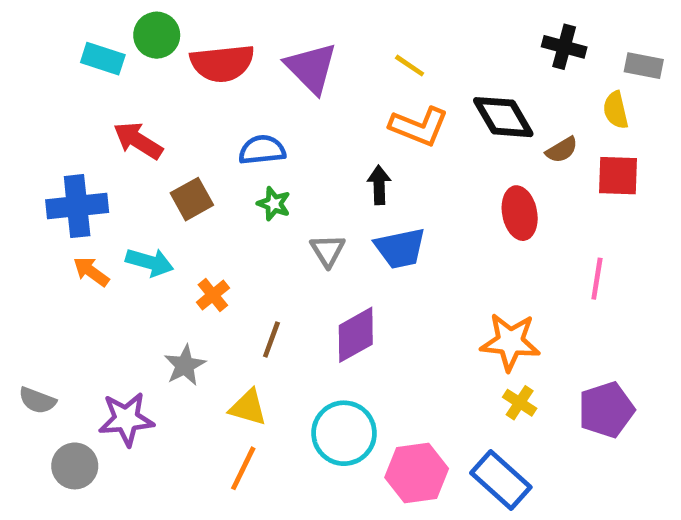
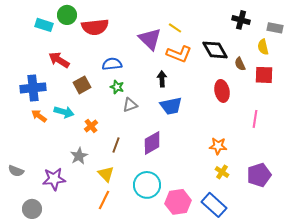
purple triangle: (311, 68) -> (150, 39), moved
brown semicircle: (562, 150) -> (240, 64), turned 96
gray triangle: (328, 251) -> (130, 105), moved, turned 42
orange star: (510, 342) -> (218, 146), size x0.7
yellow triangle: (248, 407) -> (106, 174), turned 30
gray circle: (75, 466) -> (32, 209), moved

